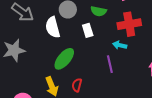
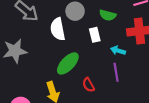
cyan arrow: (120, 45) -> (118, 51), moved
red semicircle: (77, 85) -> (88, 85), moved, turned -48

